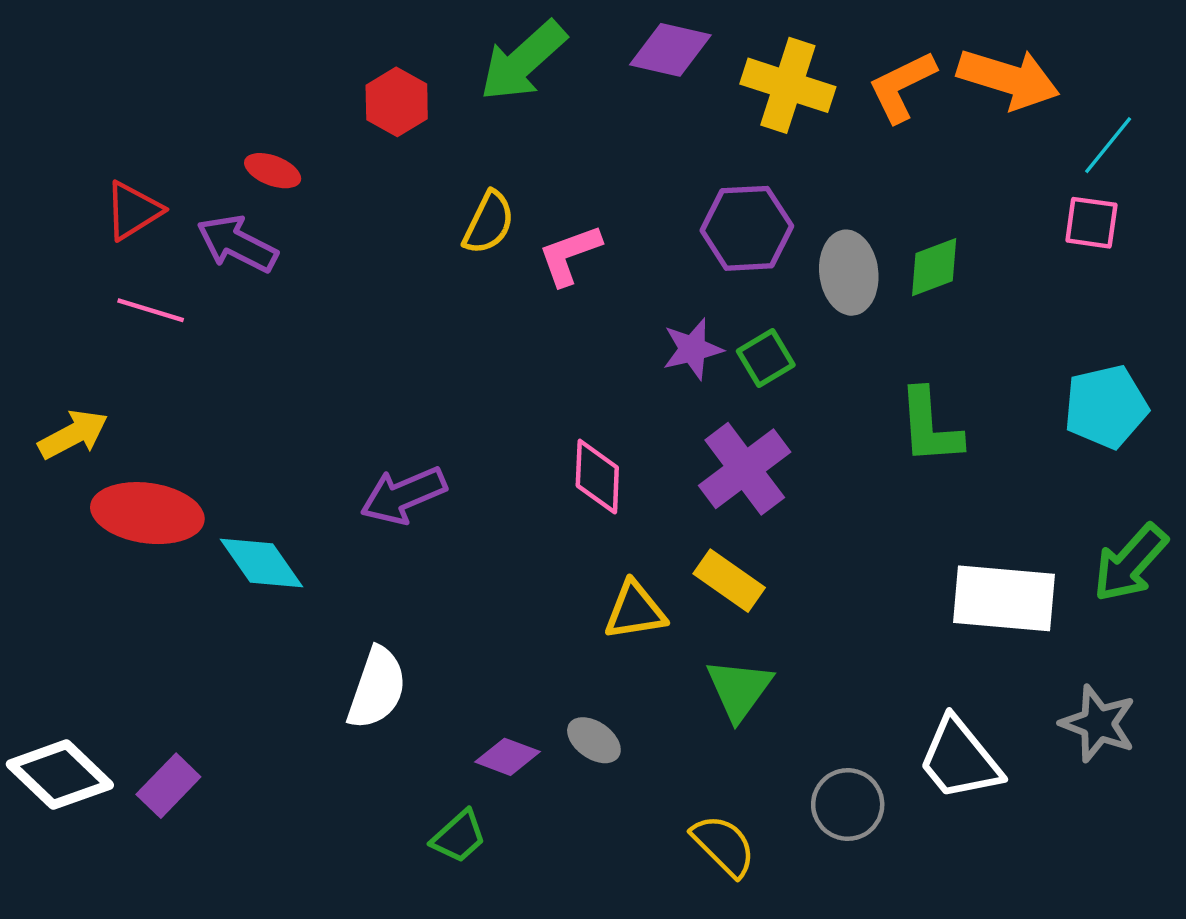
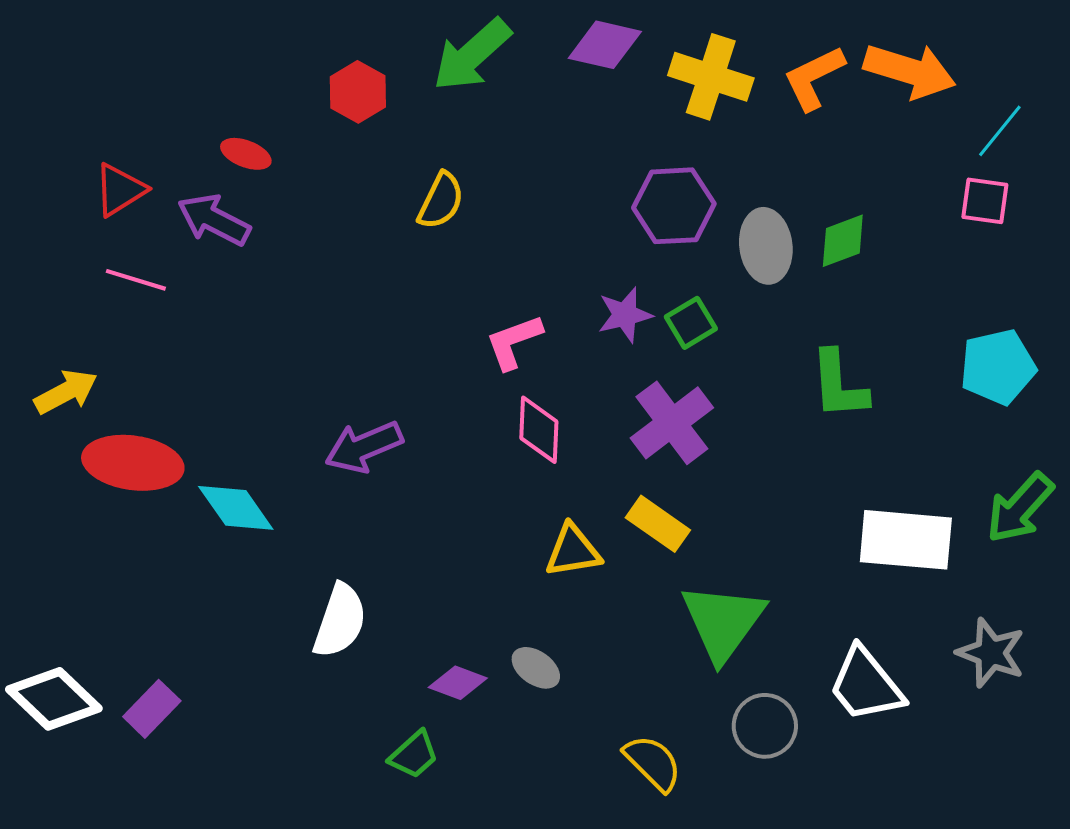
pink L-shape: (570, 255) -> (514, 342), moved
green triangle: (739, 689) -> (723, 622), moved, size x1.4

